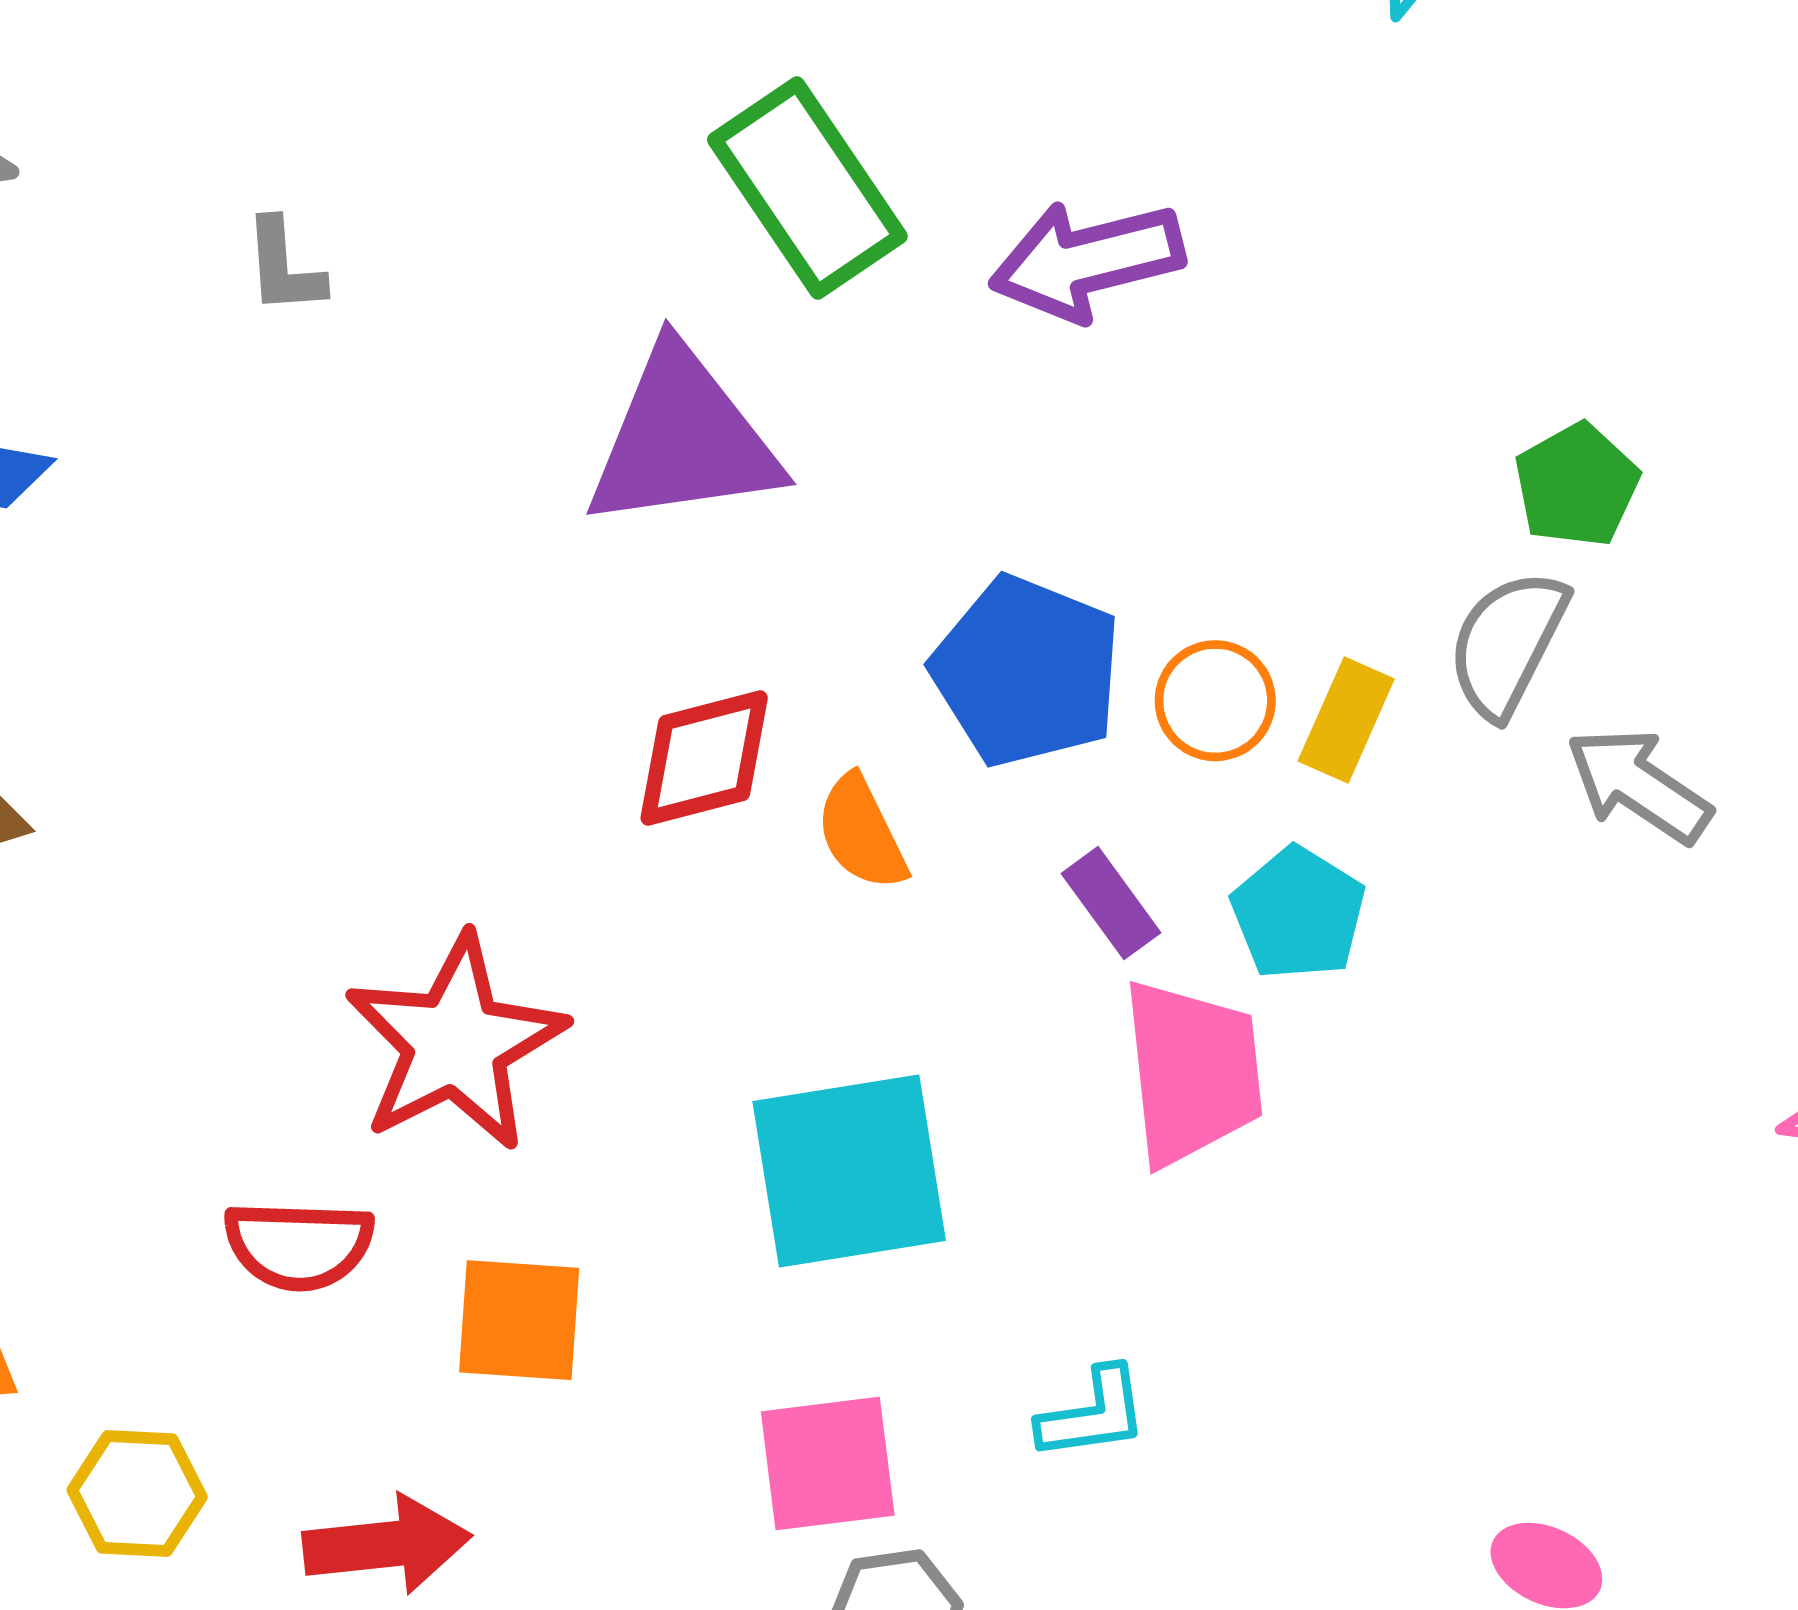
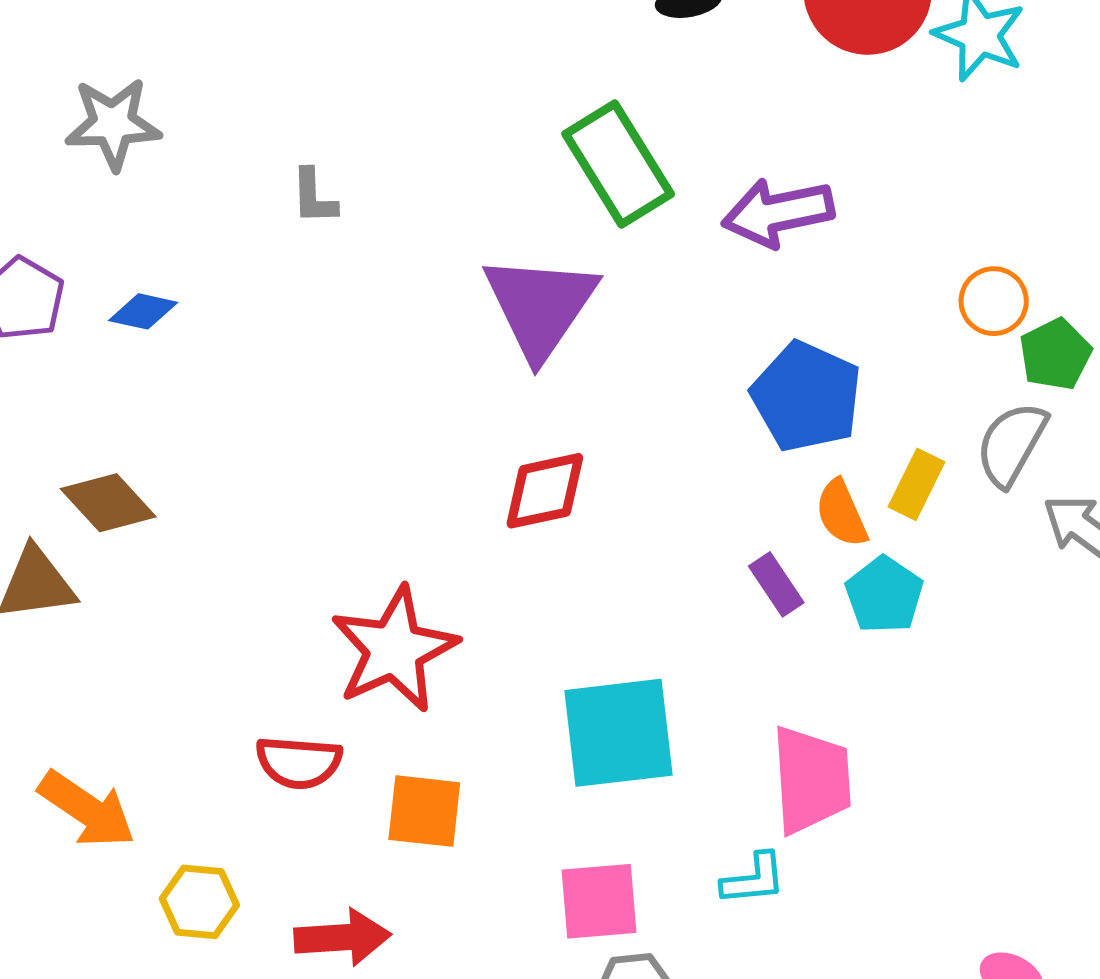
purple triangle: (683, 439) -> (540, 306), turned -50
blue pentagon: (1027, 671) -> (807, 397), moved
orange circle: (1215, 701) -> (994, 301), moved
orange semicircle: (862, 833) -> (841, 513), moved
pink trapezoid: (1192, 1072) -> (811, 780), moved

